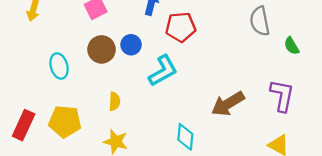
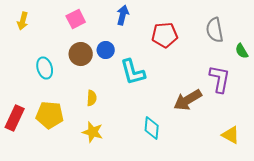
red pentagon: (181, 27) -> (165, 35), moved
cyan L-shape: (163, 71) -> (133, 72), turned 104
purple L-shape: (282, 95) -> (220, 79), moved

